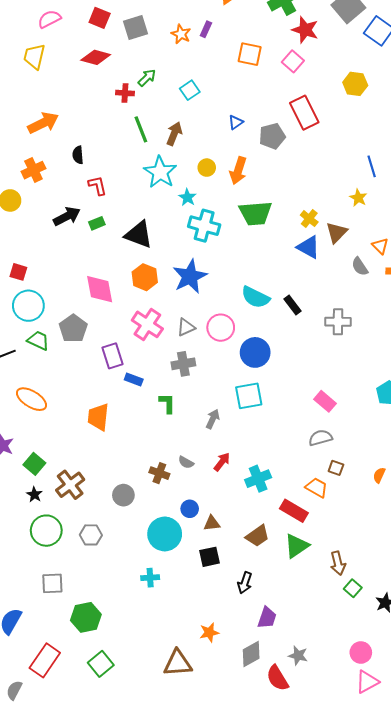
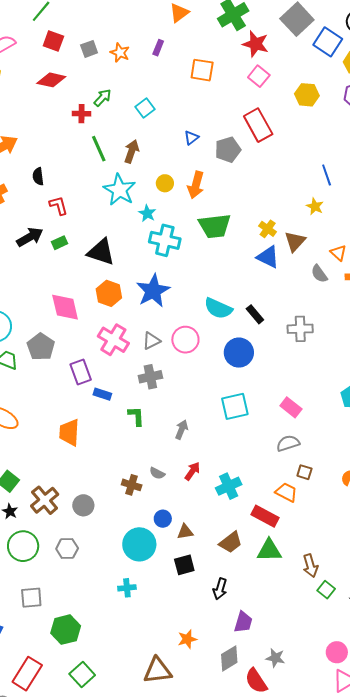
gray square: (135, 28) -> (89, 49), size x0.7
orange star: (181, 34) -> (120, 53), moved
pink square: (293, 61) -> (259, 76), moved
blue circle: (255, 352) -> (239, 353), moved
cyan square: (249, 396) -> (235, 406), moved
gray circle: (123, 495) -> (83, 505), moved
green triangle: (297, 546) -> (269, 550), turned 36

